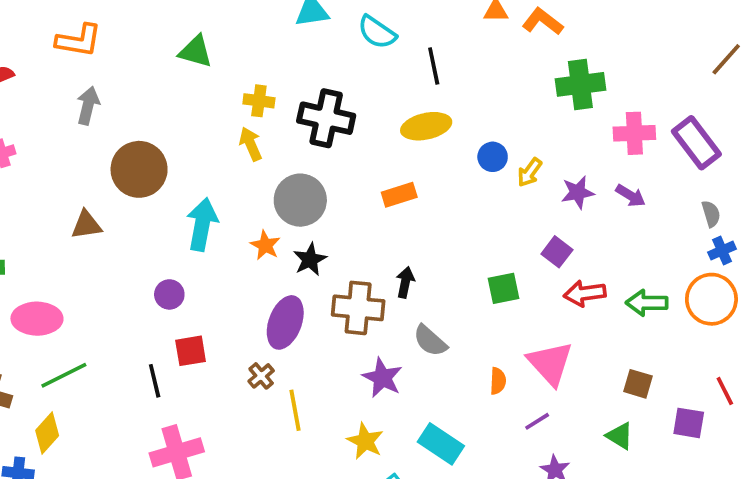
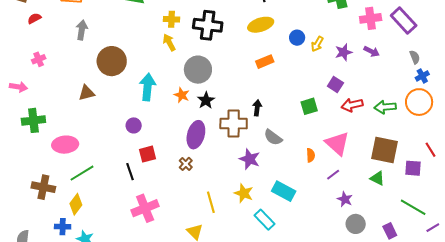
orange rectangle: (399, 195) -> (265, 62), moved
brown square: (638, 384) -> (384, 150), size x1.8
yellow line: (295, 410) -> (211, 202), moved

